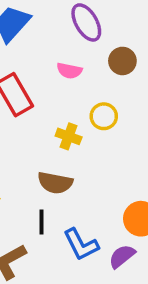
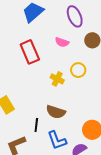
brown semicircle: (55, 183) -> (56, 112), moved

